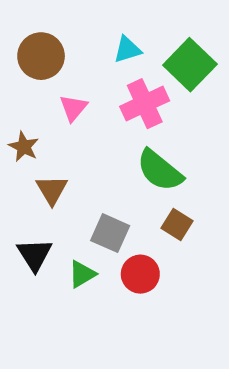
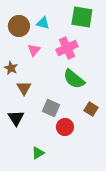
cyan triangle: (127, 50) -> (43, 23), moved, turned 32
green square: (190, 65) -> (82, 17), moved, turned -35
brown square: (177, 224) -> (91, 109), moved
green triangle: (82, 274) -> (38, 153), moved

